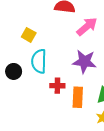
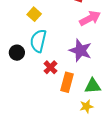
black circle: (14, 71) -> (17, 53), moved
red cross: (57, 86) -> (50, 67), turned 32

